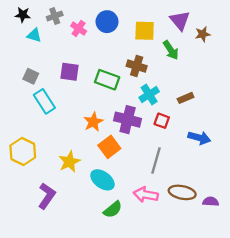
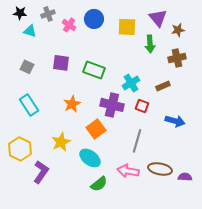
green arrow: (171, 50) -> (150, 44), turned 30
brown cross: (137, 66) -> (177, 58), moved, turned -30
cyan rectangle: (44, 101) -> (29, 105), moved
orange star: (93, 122) -> (72, 104), moved
yellow hexagon: (23, 151) -> (20, 149), moved

